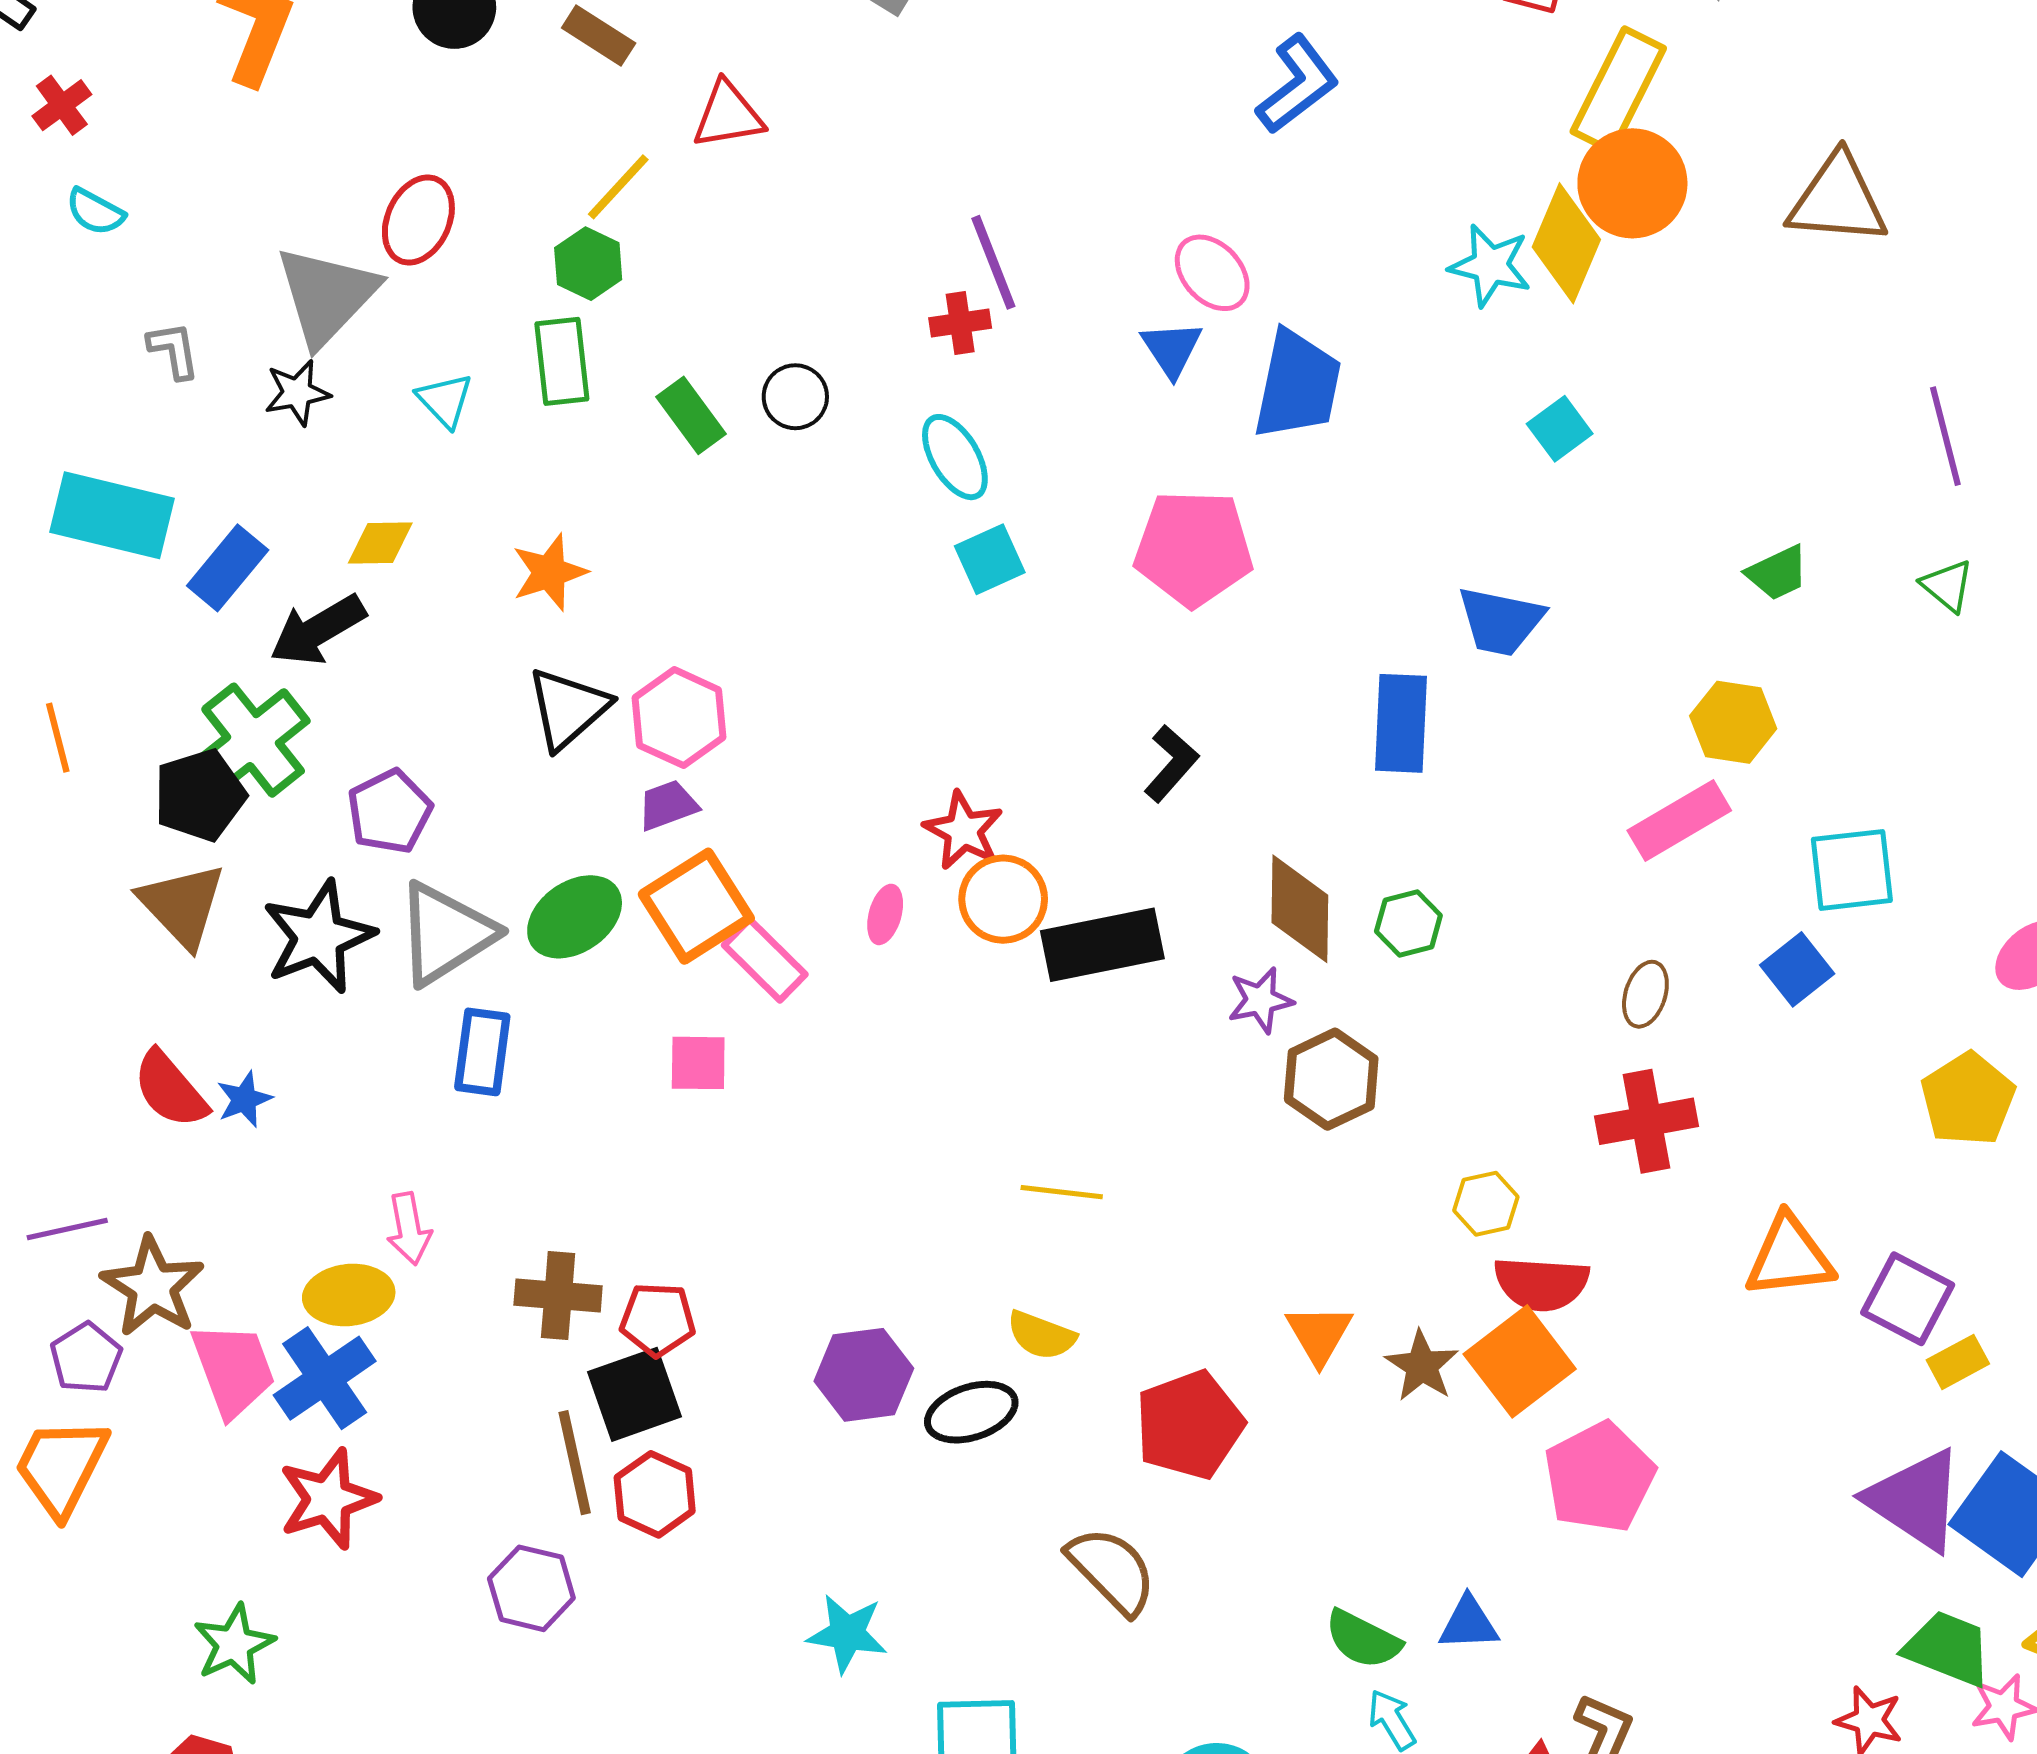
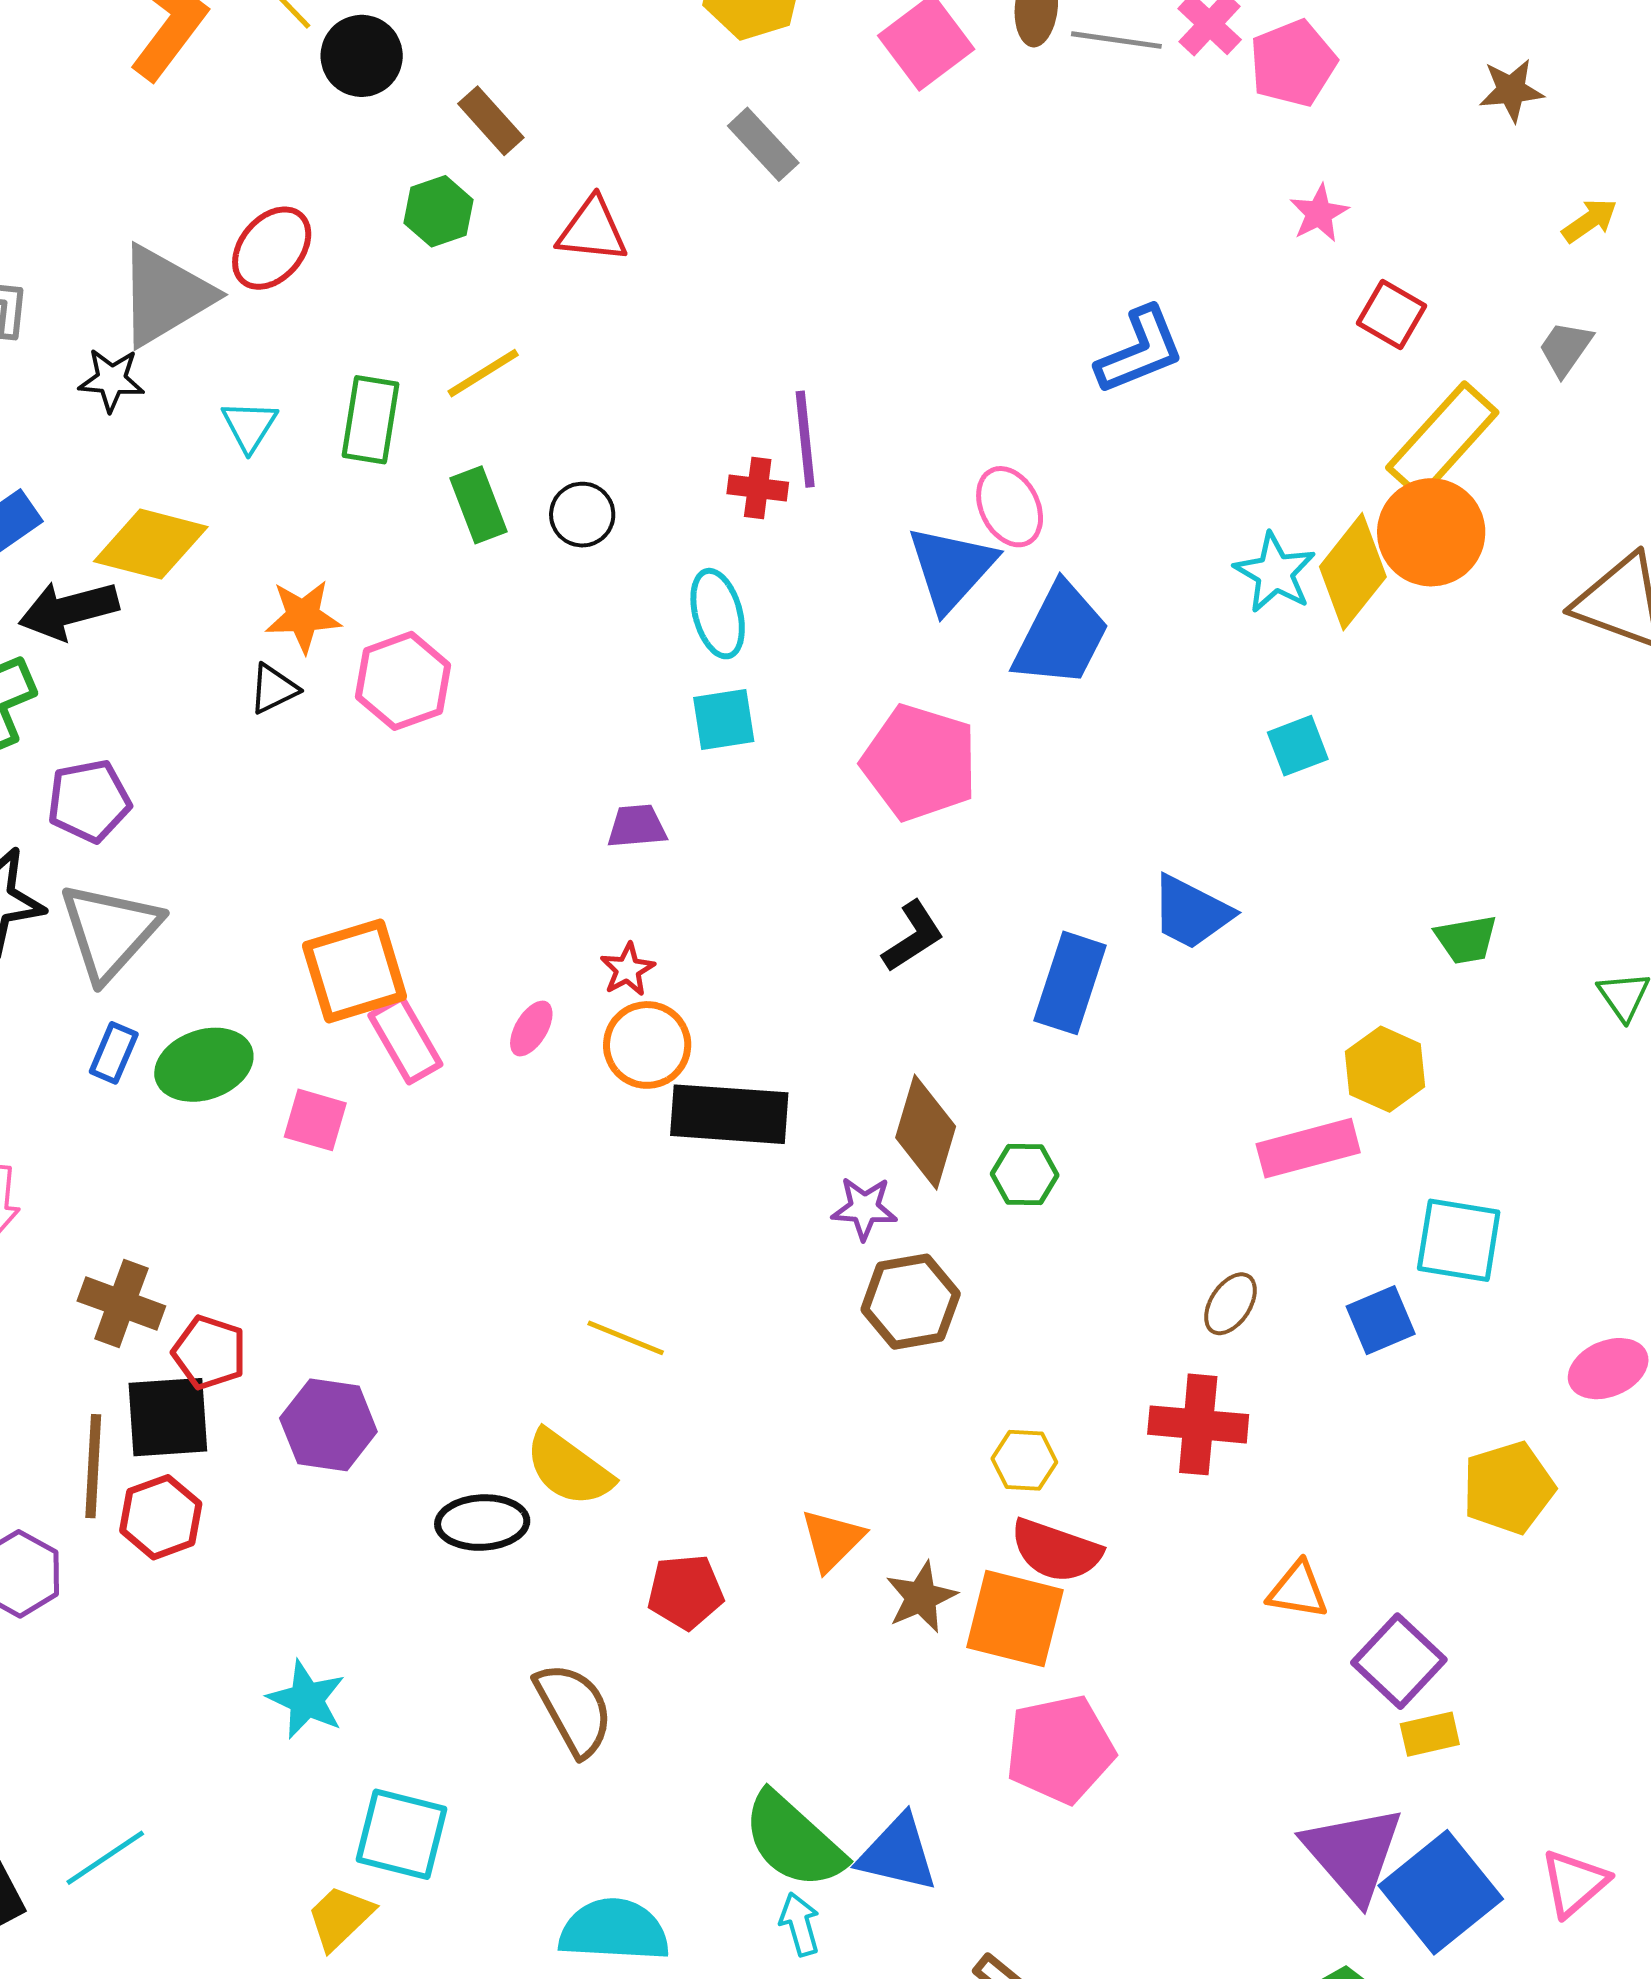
yellow line: (618, 187) -> (483, 373), moved
green hexagon: (588, 264) -> (439, 211), moved
blue triangle: (1172, 349) -> (951, 568), size x1.5
yellow diamond: (380, 543) -> (151, 544), size x1.6
black triangle: (568, 708) -> (274, 689), moved, size x0.6
pink hexagon: (679, 718) -> (403, 681), moved
black L-shape: (1171, 763) -> (913, 936), moved
purple trapezoid: (668, 805) -> (637, 826), moved
red star: (963, 830) -> (628, 969), size x0.7
green ellipse: (575, 917) -> (204, 1065), moved
gray triangle: (445, 934) -> (110, 931), turned -31
blue rectangle: (482, 1052) -> (114, 1053), size x0.7
orange triangle: (1789, 1257) -> (1298, 1590), size x0.7
yellow semicircle: (1041, 1335) -> (569, 1468), size x1.4
orange square: (1520, 1361) -> (1015, 1619), turned 36
purple hexagon: (864, 1375) -> (328, 1425), moved
red pentagon: (1189, 1425) -> (685, 1592), size x0.7
blue triangle: (1469, 1624) -> (898, 1853), size x1.4
green semicircle: (1363, 1639) -> (793, 1841), size x1.5

